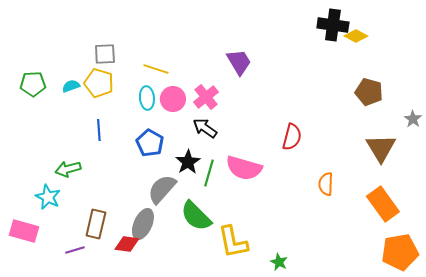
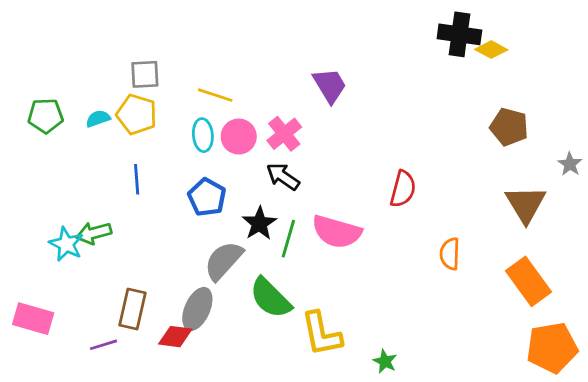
cyan star: (48, 197) -> (66, 244), moved

